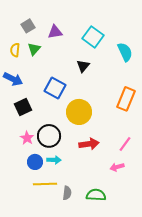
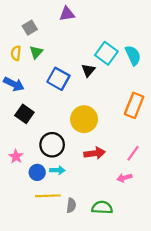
purple triangle: (55, 32) -> (67, 14), moved
cyan square: (93, 37) -> (106, 53), moved
blue square: (55, 88) -> (58, 79), moved
black square: (23, 107) -> (24, 114), turned -30
pink star: (27, 138) -> (16, 156), moved

